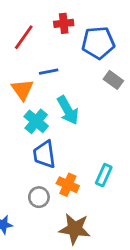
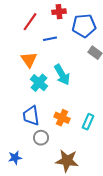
blue line: (49, 72) -> (50, 39), moved
blue trapezoid: (44, 154) -> (31, 116), moved
orange cross: (68, 185) -> (62, 118), moved

